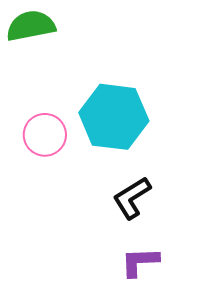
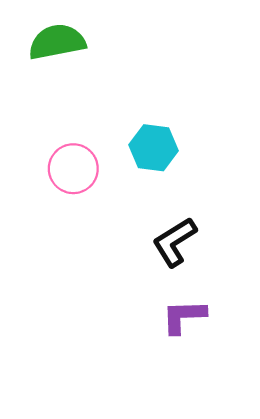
cyan hexagon: (114, 117) -> (154, 148), size x0.6

